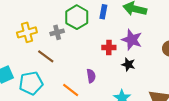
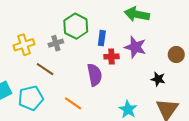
blue rectangle: (103, 12) -> (102, 38), moved
black star: (128, 64) -> (158, 79), moved
purple semicircle: (91, 76) -> (95, 75), moved, size x1.5

